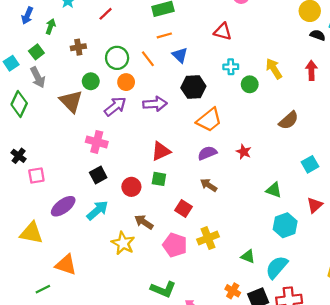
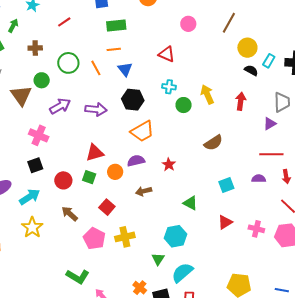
orange circle: (126, 82) -> (115, 172), moved
brown arrow: (209, 185) -> (144, 191), moved, turned -56
cyan hexagon: (285, 225) -> (175, 236), moved
yellow star: (123, 243) -> (32, 227), moved
green triangle: (248, 256) -> (158, 259), turned 32

